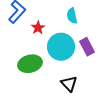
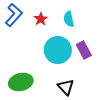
red star: (38, 28) -> (41, 19), moved
green ellipse: (30, 64) -> (21, 82), moved

